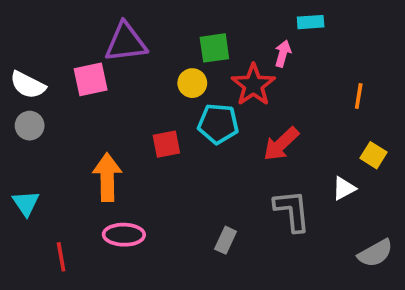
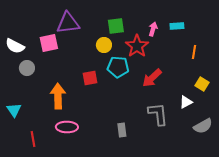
cyan rectangle: (311, 22) -> (177, 26), moved
gray circle: (30, 126) -> (27, 68), moved
gray rectangle: (226, 240) -> (122, 130), turned -32
gray semicircle: (375, 253) -> (203, 126), moved

